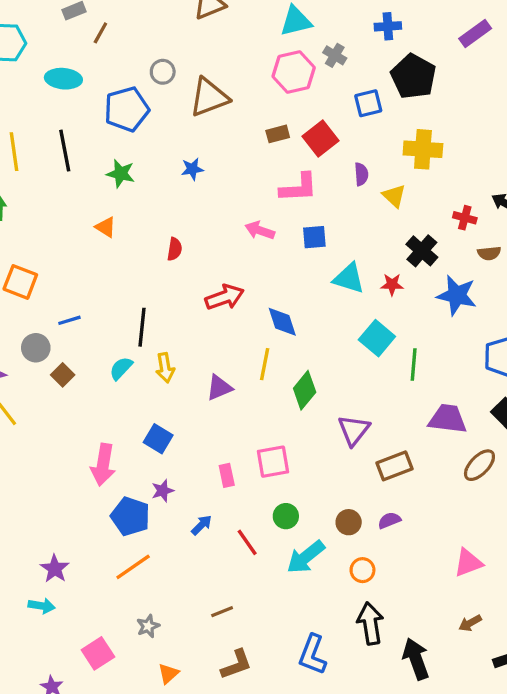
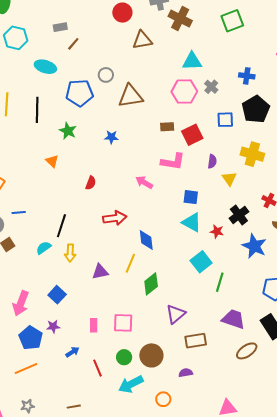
blue square: (314, 237) -> (191, 197), moved
brown circle: (349, 522) -> (151, 355), moved, size x1.5

